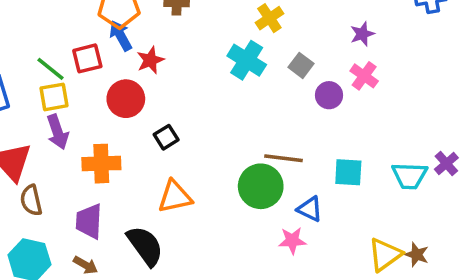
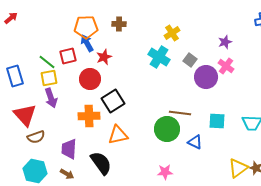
purple circle: (329, 95) -> (206, 77), size x1.5
black square: (166, 137) -> (113, 101), size x1.6
orange cross: (101, 164) -> (89, 116), moved
brown semicircle: (31, 200) -> (36, 137), turned -96
pink star: (292, 241) -> (165, 172), moved

